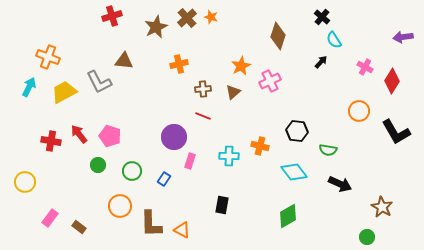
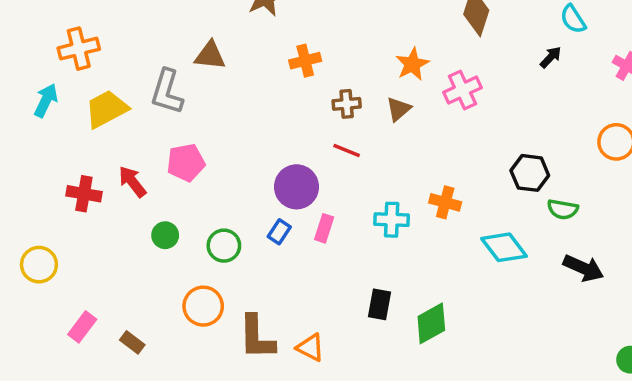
orange cross: (48, 57) -> (79, 49), turned -35
gray L-shape: (99, 82) -> (167, 92), turned 44
black hexagon: (297, 131) -> (530, 173), moved
pink pentagon: (110, 136) -> (186, 163), moved, turned -30
blue rectangle: (164, 179) -> (279, 232), moved
green diamond: (288, 216) -> (431, 323), moved

